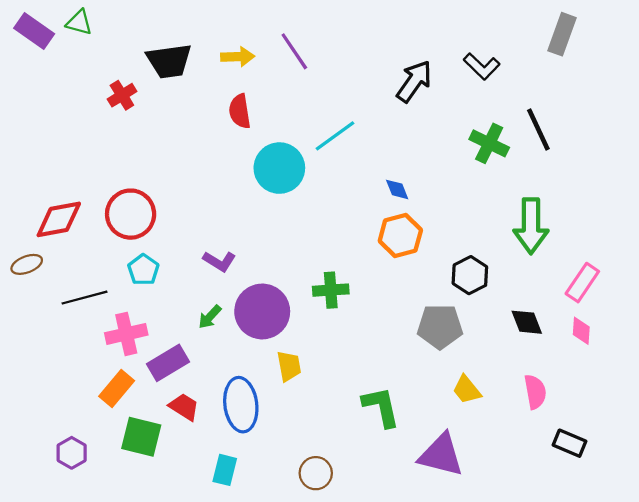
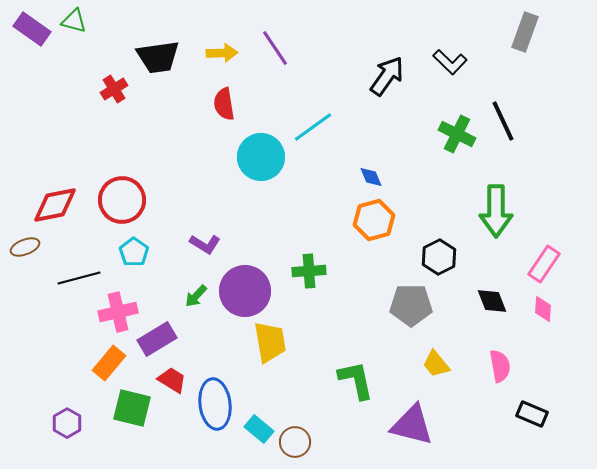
yellow trapezoid: (289, 366) -> (270, 342), size x1.4
blue ellipse: (241, 405) -> (215, 404), moved
cyan rectangle: (225, 470) -> (259, 429), moved, turned -64

